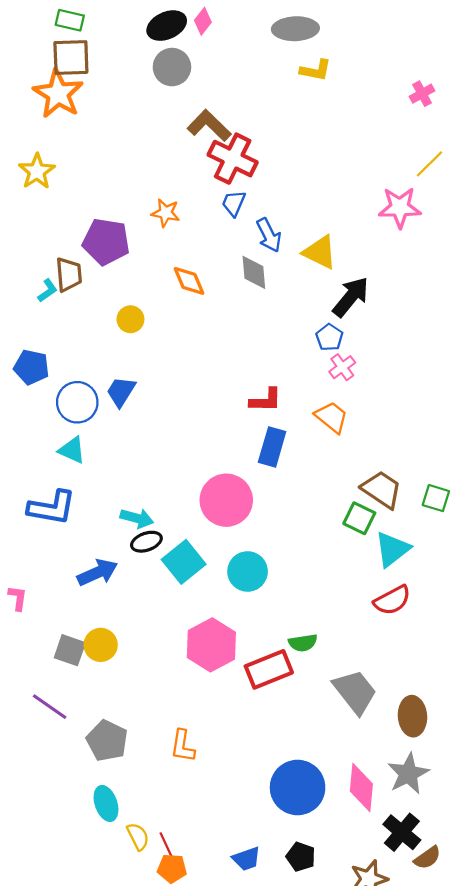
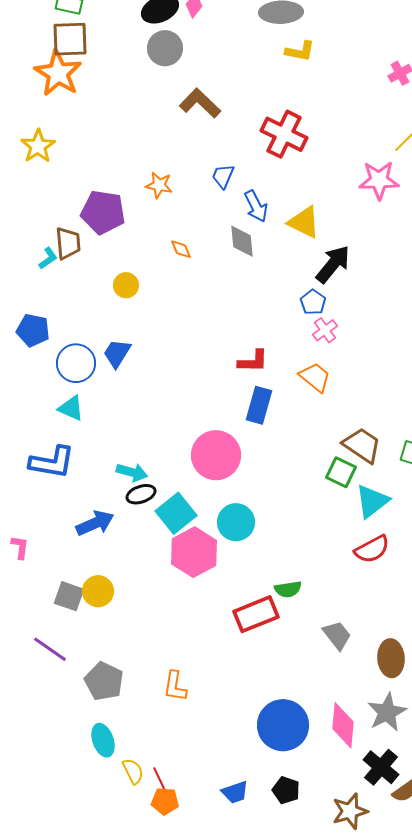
red cross: (233, 159) -> (284, 134), moved
orange diamond: (189, 281) -> (181, 249), size x0.7
pink hexagon: (211, 645) -> (194, 552), moved
gray trapezoid: (355, 692) -> (337, 635), size x0.7

